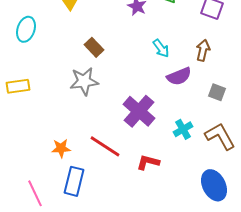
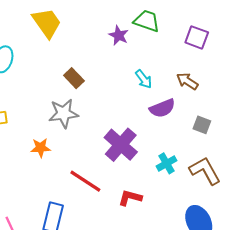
brown arrow: (203, 50) -> (187, 81), turned -70
orange star: (61, 148) -> (41, 148), moved

